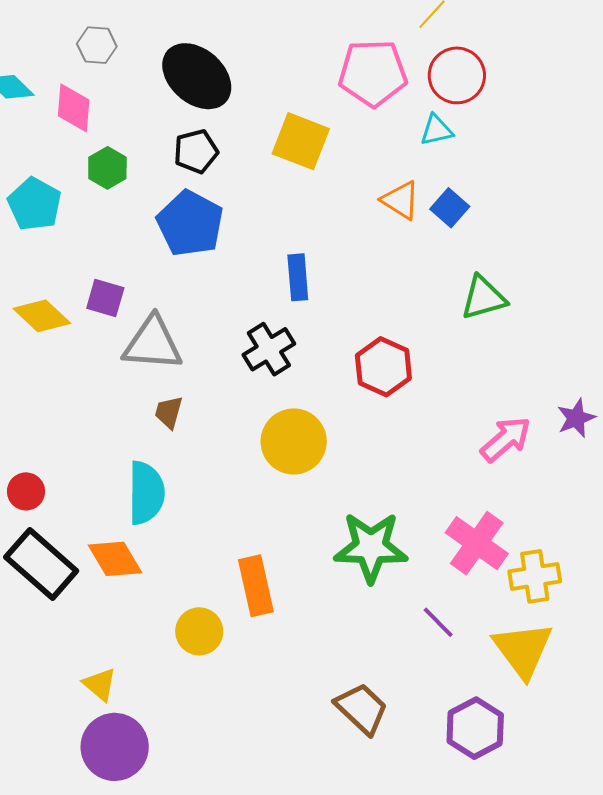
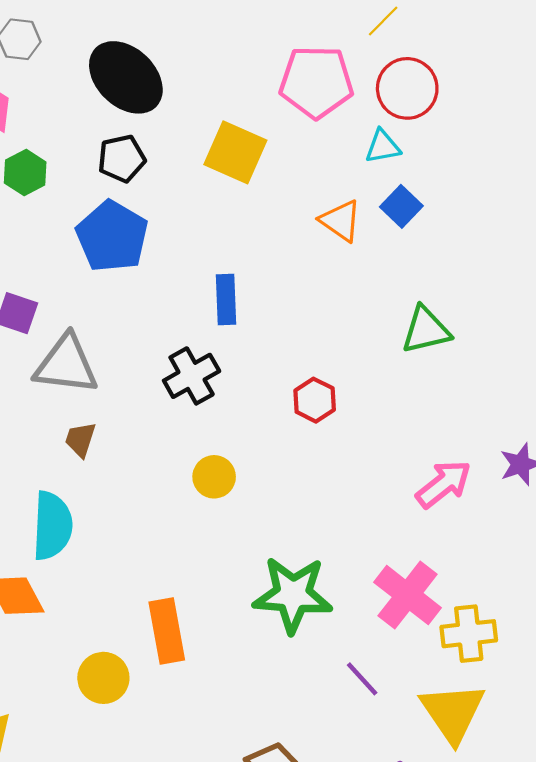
blue square: (450, 208) -> (401, 206), moved
red hexagon: (383, 367) -> (315, 400), size x0.7
yellow circle: (294, 441) -> (214, 477), size x0.6

